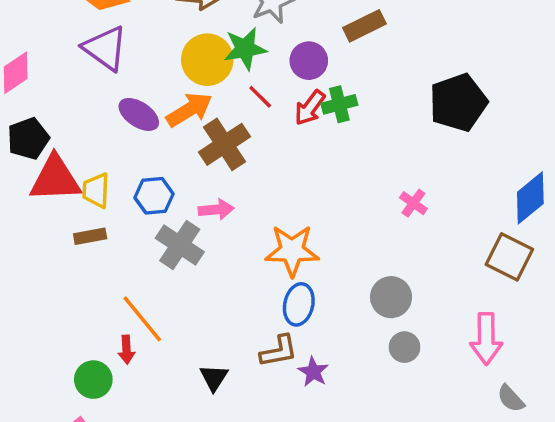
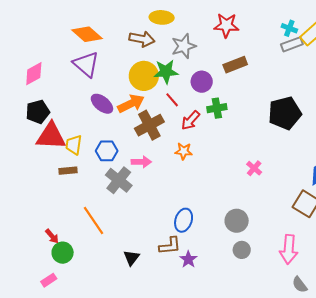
red arrow: (310, 108) -> (191, 120), moved
orange star: (292, 251) -> (184, 151), moved, size x0.6
red arrow: (127, 350) -> (52, 236), moved, turned -42

